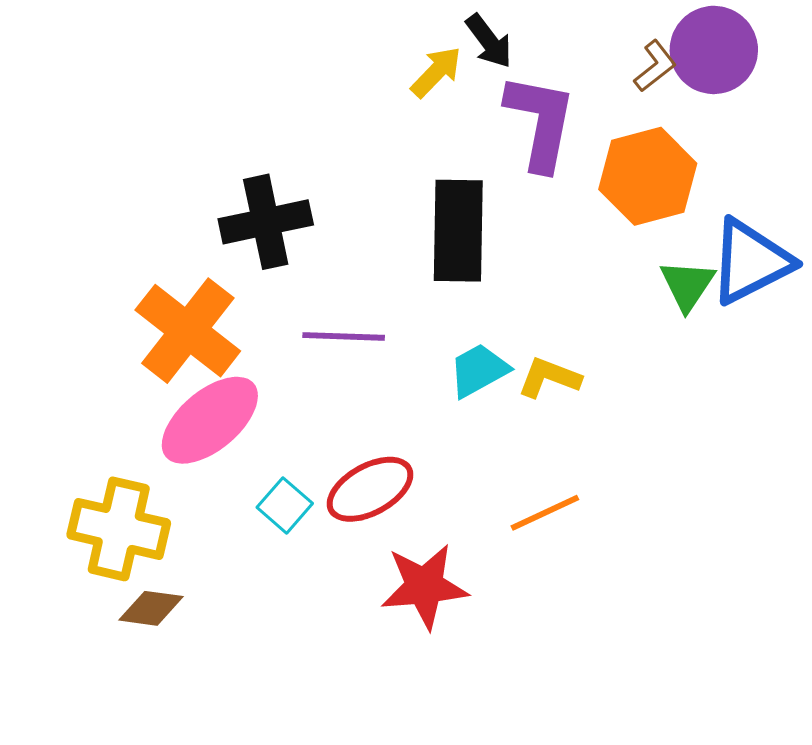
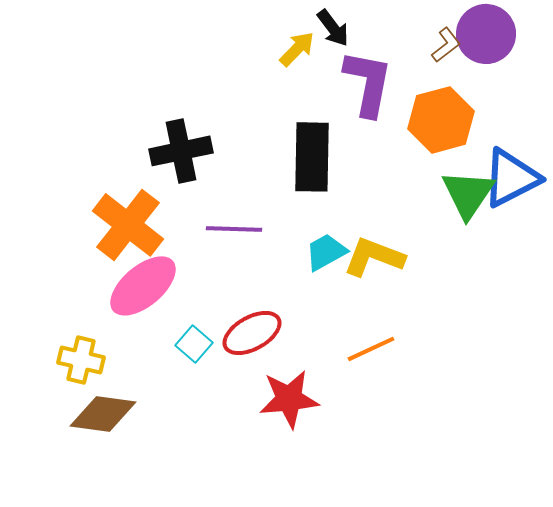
green triangle: (687, 285) -> (468, 194), size x1.4
yellow L-shape: (549, 378) -> (374, 257), size x1.4
yellow cross: (119, 529) -> (81, 360), size x0.7
brown diamond: (151, 608) -> (103, 414), size x1.5

